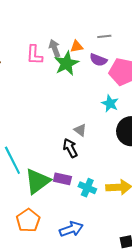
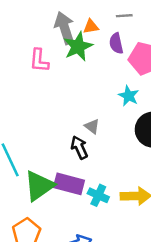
gray arrow: (55, 48) -> (65, 28), size x1.5
pink L-shape: (34, 55) -> (39, 60), moved
purple semicircle: (98, 60) -> (116, 43), turned 54
purple rectangle: (62, 179) -> (69, 184), size x1.4

